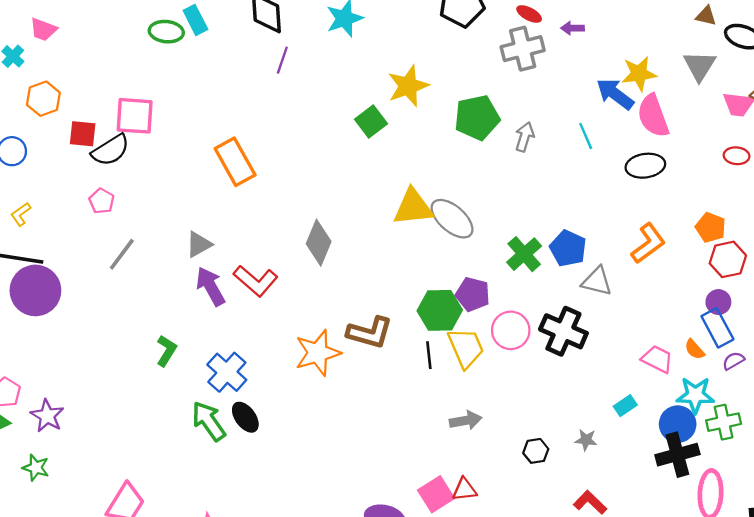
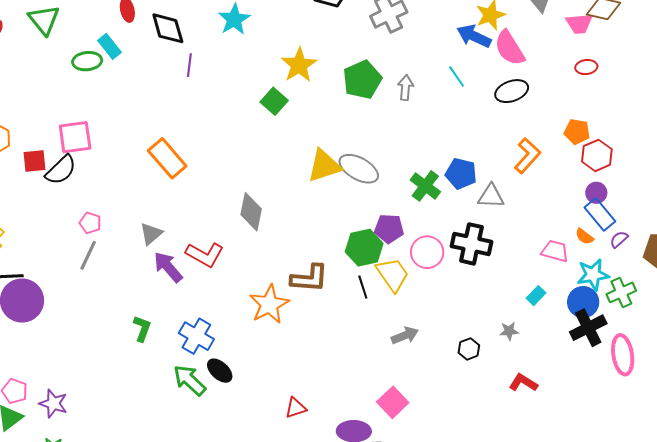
pink pentagon: (102, 201) -> (90, 223), moved
red triangle: (465, 490) -> (296, 408), moved

